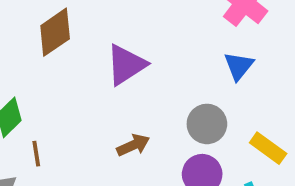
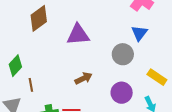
purple triangle: (126, 65) -> (78, 35), turned 30
gray circle: (207, 124) -> (123, 54), moved

